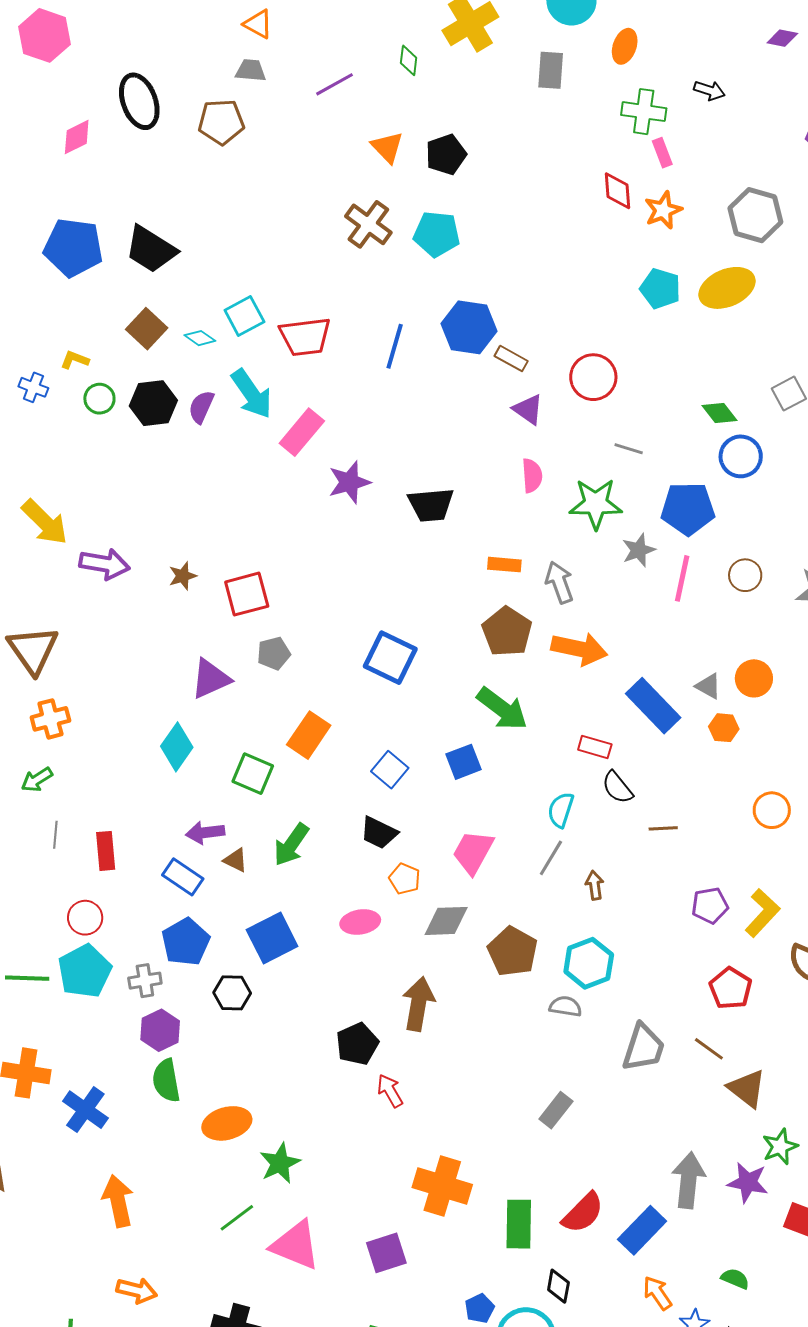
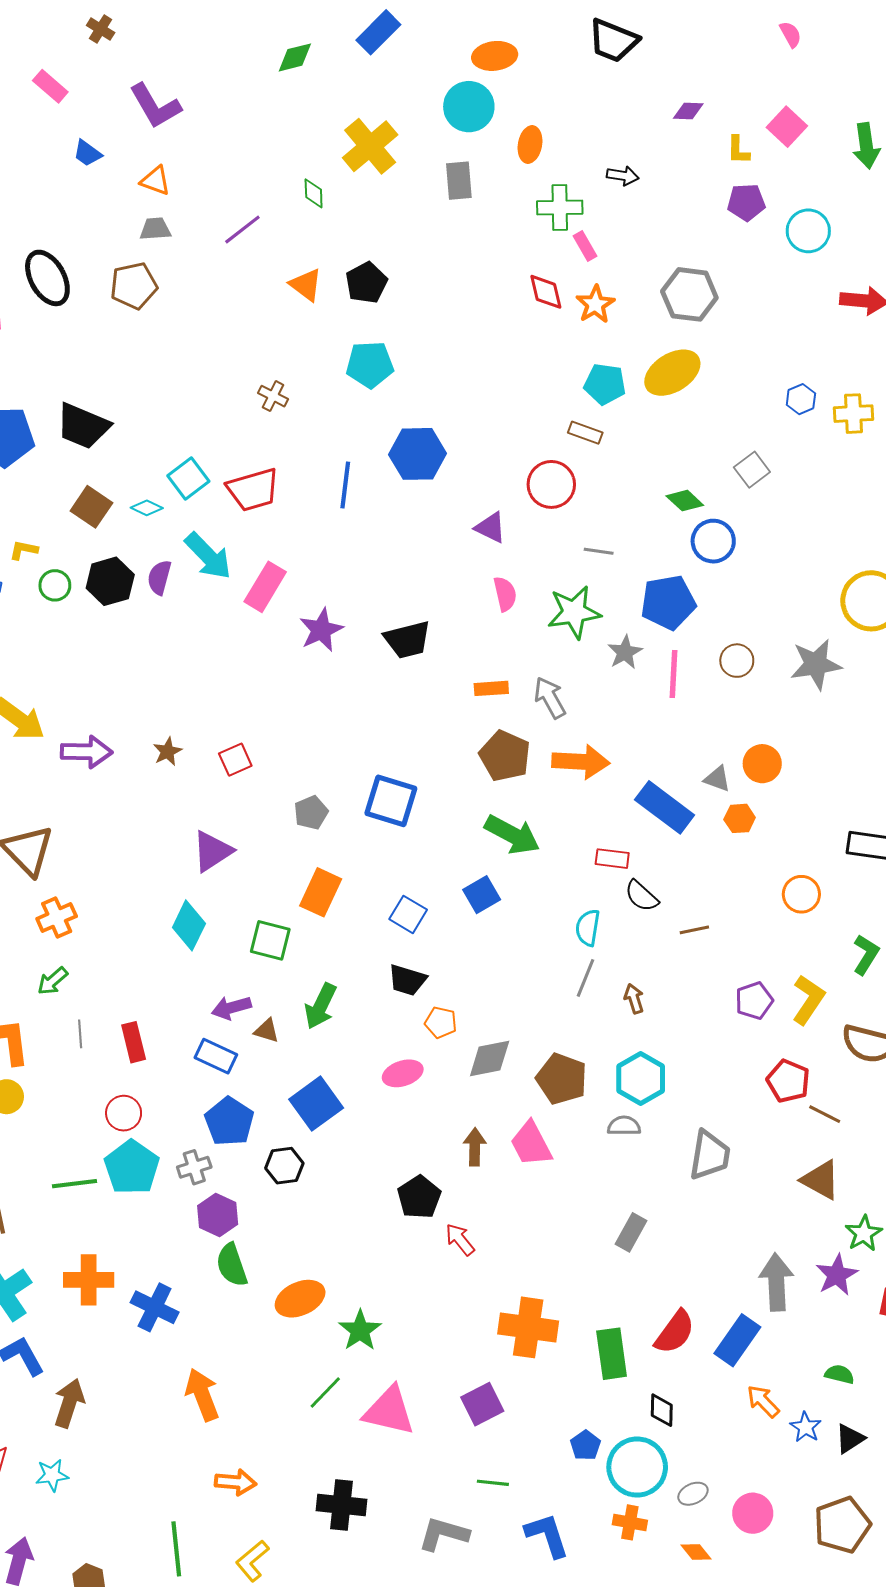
brown cross: (368, 224) -> (273, 396), moved, size x0.6
brown rectangle: (511, 359) -> (585, 433), moved
red square: (247, 594) -> (235, 760), size x0.7
gray pentagon: (274, 653) -> (311, 813), moved
pink trapezoid: (473, 852) -> (531, 1144), moved, turned -48
brown arrow: (418, 1004) -> (475, 1147), size x0.7
brown line: (709, 1049) -> (825, 1114), moved
purple star: (748, 1182) -> (837, 1275), turned -30

